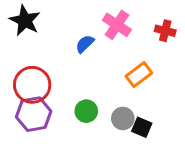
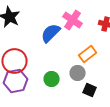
blue semicircle: (85, 44) -> (51, 33), size x1.5
gray circle: (123, 118) -> (78, 73), moved

